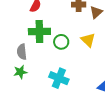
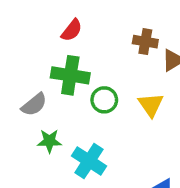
gray semicircle: (22, 52) -> (34, 105), turned -133
green star: (20, 72) -> (49, 141), moved

